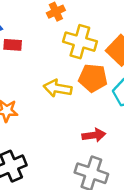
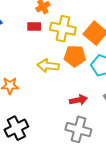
red rectangle: (13, 45) -> (34, 27), moved

